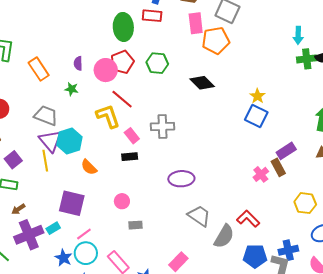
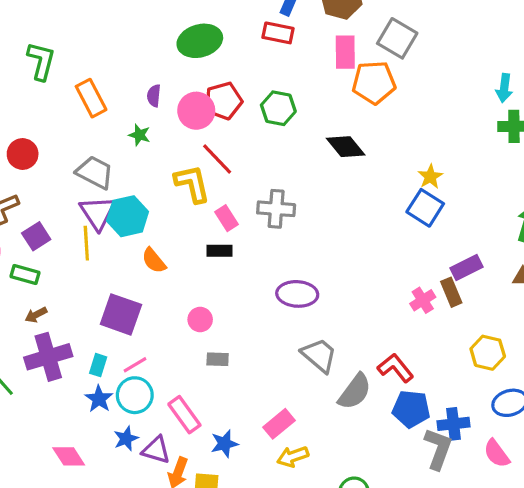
green ellipse: (123, 27) -> (200, 41), moved, turned 72
cyan rectangle: (53, 228) -> (98, 365), moved, turned -48
blue pentagon: (255, 256) -> (411, 409), moved

